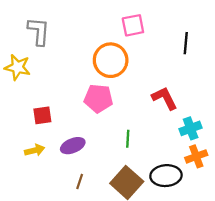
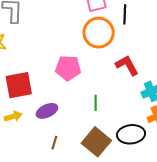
black line: (186, 43) -> (125, 14), moved
orange circle: (111, 60) -> (99, 33), moved
red square: (42, 115) -> (19, 85), size x1.6

